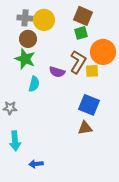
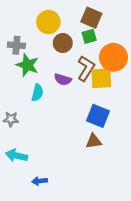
gray cross: (25, 18) -> (16, 45), moved
brown circle: (28, 39) -> (63, 43), moved
yellow square: (92, 71) -> (101, 78), size x1.5
cyan arrow: (15, 141) -> (16, 156), turned 108

